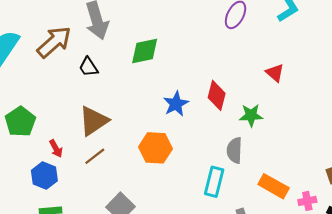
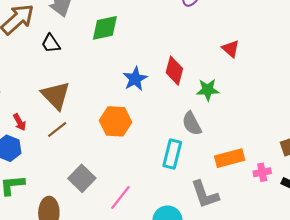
brown triangle: (94, 121) -> (56, 95), turned -40
gray semicircle: (234, 150) -> (192, 124), turned -30
orange rectangle: (274, 186) -> (230, 158), turned -44

